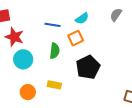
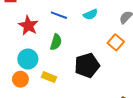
red star: (14, 37) -> (28, 25), moved
orange square: (76, 38) -> (116, 42), moved, turned -35
cyan circle: (23, 59) -> (28, 59), moved

